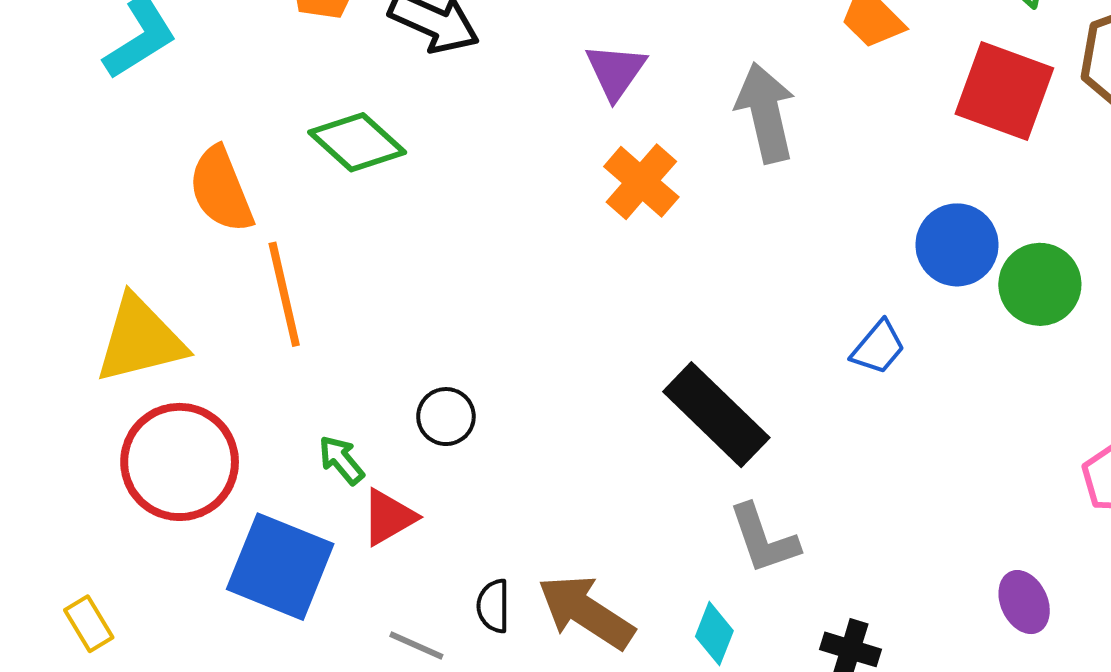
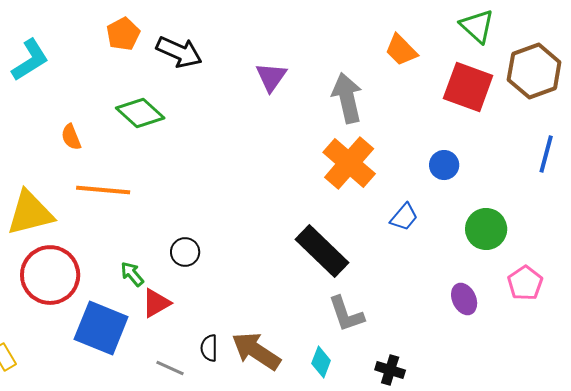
orange cross: (641, 182) -> (349, 163), moved, size x1.4
orange semicircle: (221, 190) -> (71, 137), size x0.6
blue circle: (957, 245) -> (444, 165), size x0.7
green circle: (1040, 284) -> (486, 229), moved
orange line: (284, 294) -> (103, 190), turned -72
purple ellipse: (1024, 602) -> (464, 299), moved

